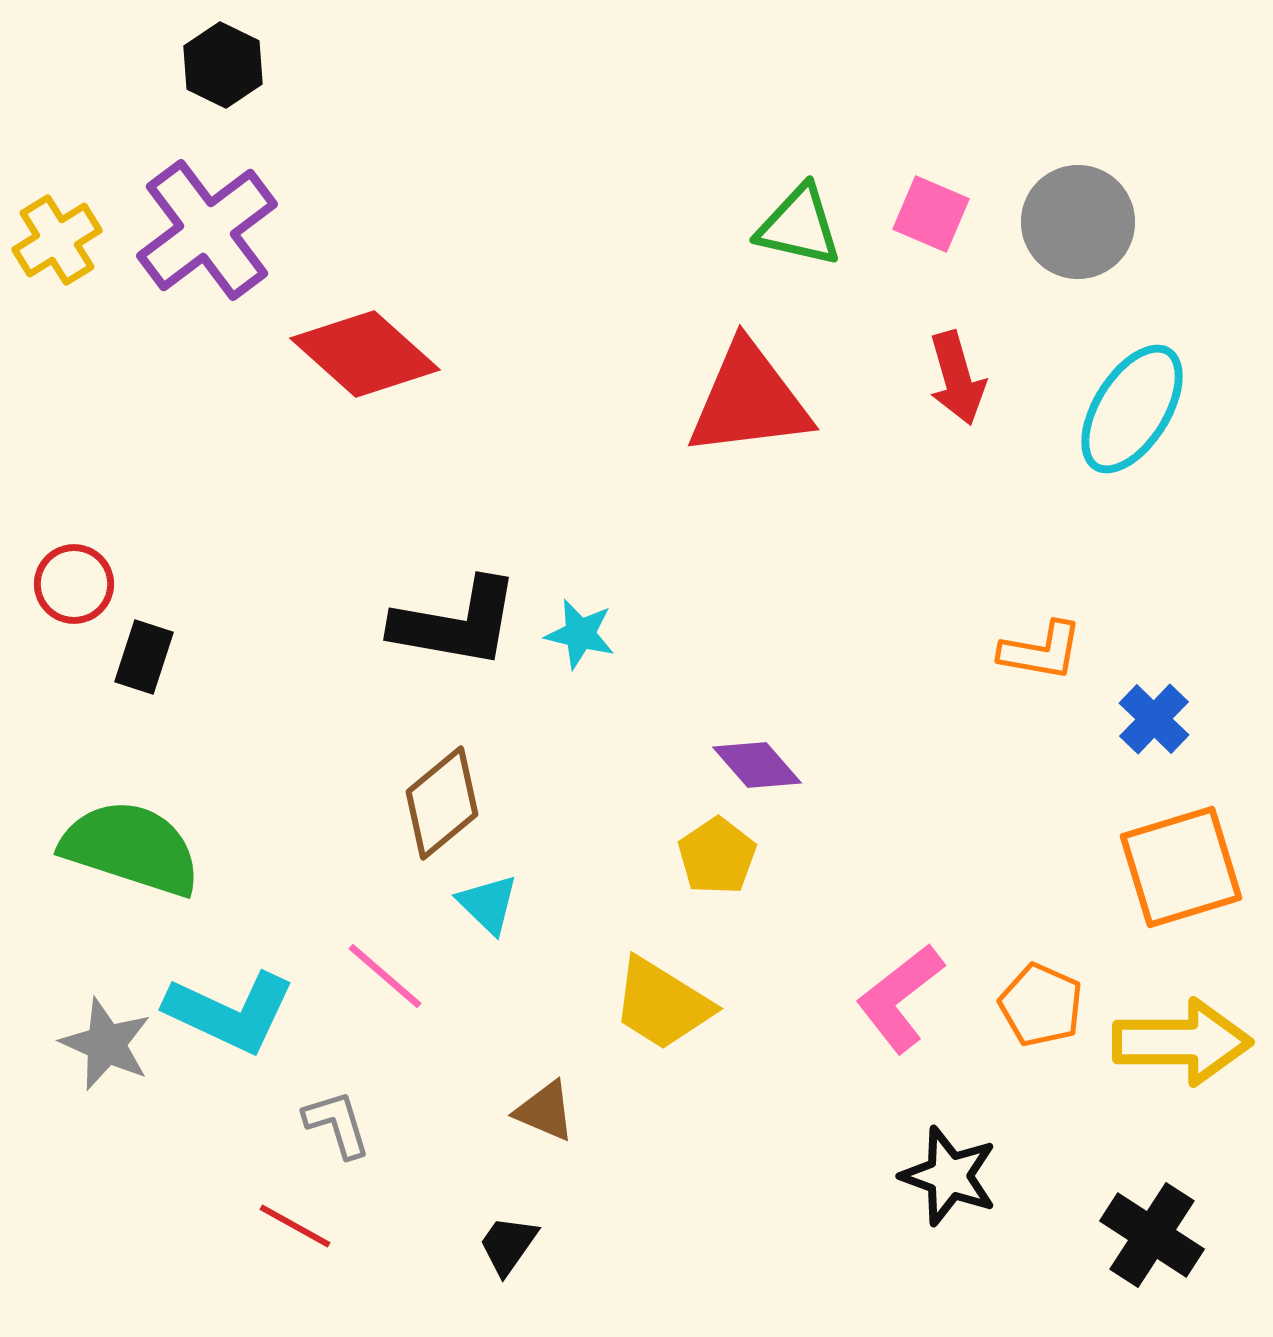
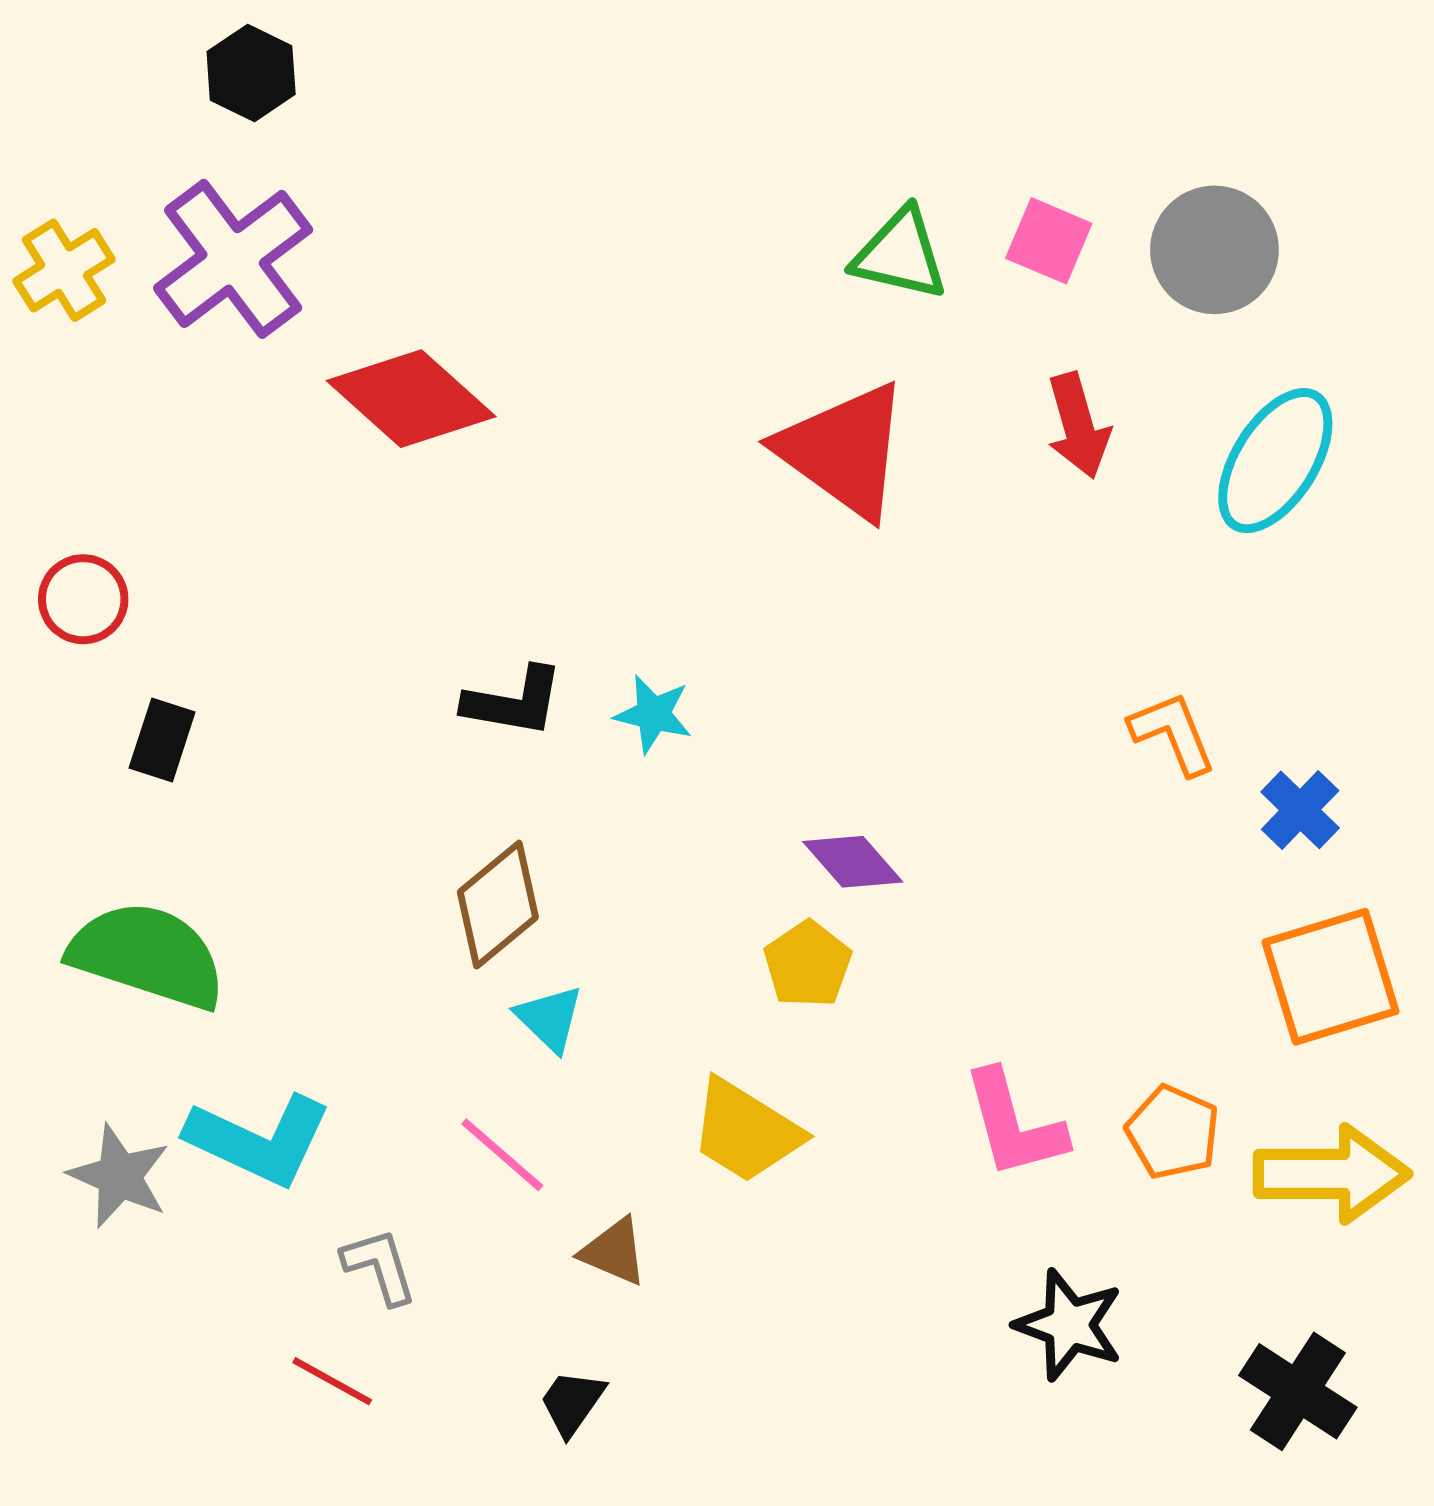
red triangle: (749, 400) -> (844, 450), turned 43
red circle: (74, 584) -> (83, 599), moved
black L-shape: (456, 623) -> (514, 702), size x0.7
orange L-shape: (1041, 651) -> (1173, 733), turned -122
pink line: (385, 976) -> (502, 1155), moved
pink L-shape: (900, 998) -> (1014, 1124), turned -67

